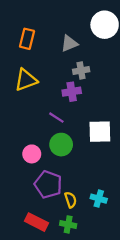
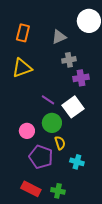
purple cross: (72, 92) -> (81, 78), moved
white square: (100, 132) -> (73, 107), moved, turned -35
cyan cross: (99, 199) -> (77, 162), moved
yellow semicircle: (71, 200) -> (60, 143), moved

